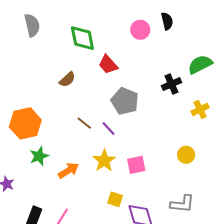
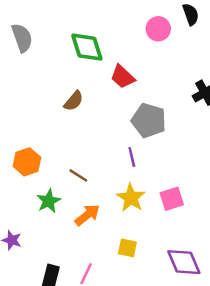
orange hexagon: (25, 123) -> (27, 162), size x0.7
brown line: (84, 123) -> (78, 175), moved
purple line: (108, 129) -> (132, 157), turned 35
yellow square: (115, 199) -> (127, 248), moved

